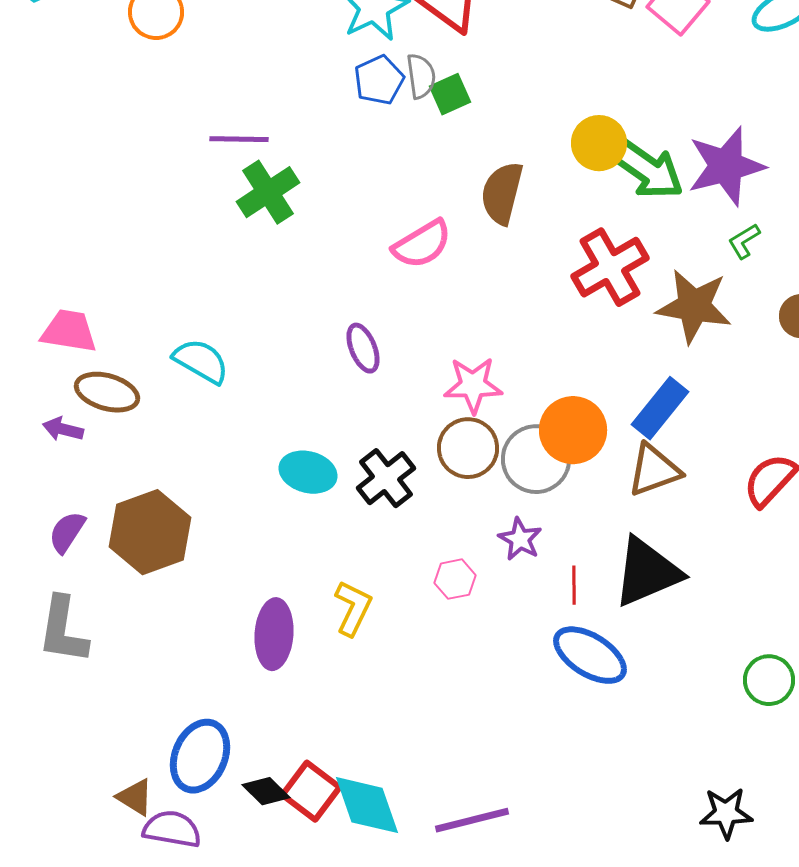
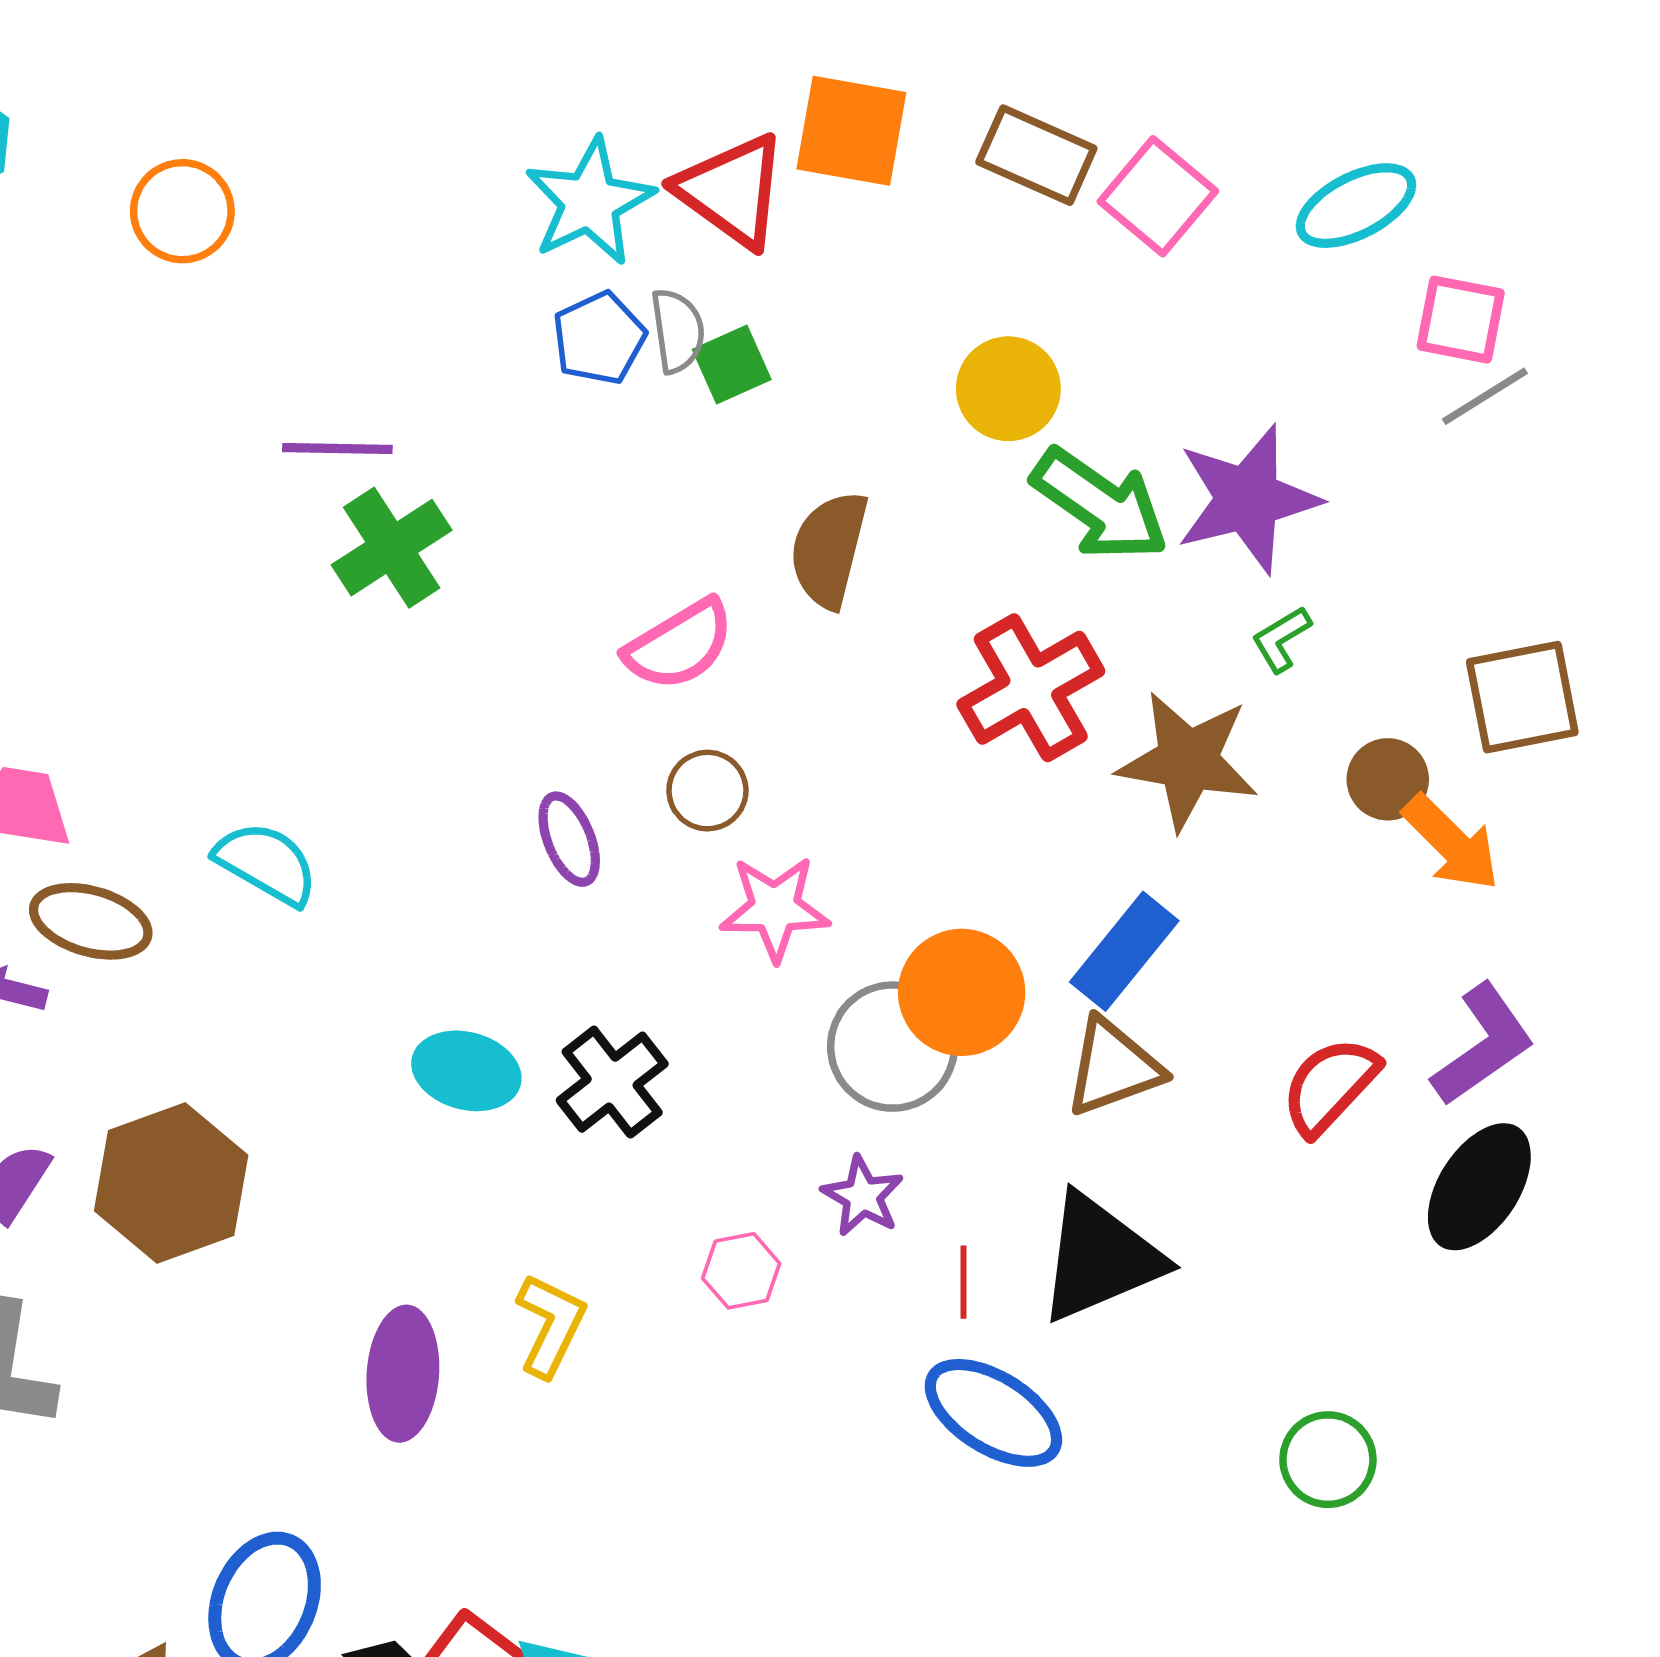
yellow circle: (599, 143) -> (1008, 389), moved
brown circle: (468, 448) -> (707, 791), moved, size x0.7

